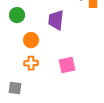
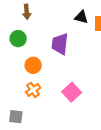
orange cross: (31, 63) -> (33, 90), turned -32
pink square: (67, 65) -> (72, 92), turned -30

